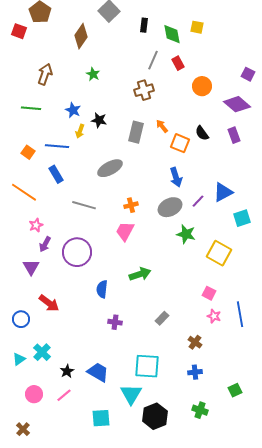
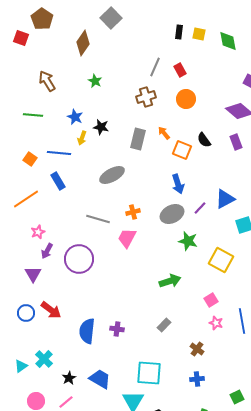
black rectangle: (144, 25) -> (179, 32), moved
green diamond: (172, 34) -> (228, 41), moved
brown arrow: (45, 74) -> (47, 81), turned -50
orange circle: (202, 86) -> (186, 99), moved
orange line: (24, 192) -> (26, 199), turned -68
gray line: (84, 205) -> (98, 219), moved
green arrow: (140, 274) -> (170, 281), moved
blue semicircle: (102, 289) -> (87, 331), moved, size x1.4
pink square: (209, 293) -> (211, 300), turned 32
blue circle: (21, 319) -> (26, 313), moved

